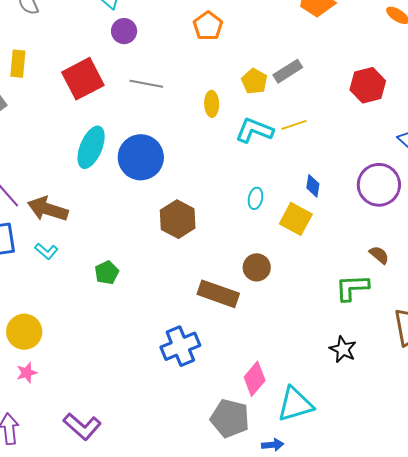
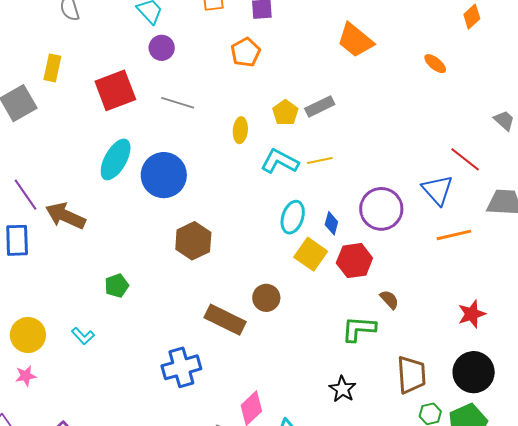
red hexagon: (368, 85) -> (354, 261), moved
purple circle: (379, 185) -> (381, 209), moved
cyan ellipse: (256, 198) -> (293, 217), moved, size x1.5
cyan L-shape: (46, 251) -> (83, 336), moved

